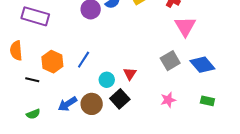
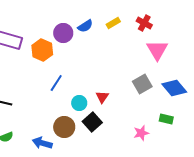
orange hexagon: (52, 62) -> (42, 50), moved
pink star: (168, 100) -> (141, 133), moved
green rectangle: (207, 101) -> (166, 119), moved
blue arrow: (67, 104) -> (42, 143), moved, turned 48

